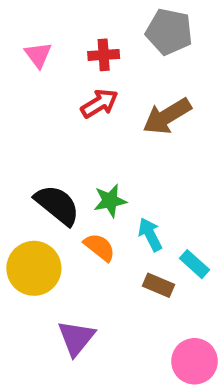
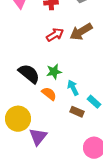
red arrow: (99, 104) -> (55, 35), moved
yellow circle: (34, 268) -> (18, 119), moved

